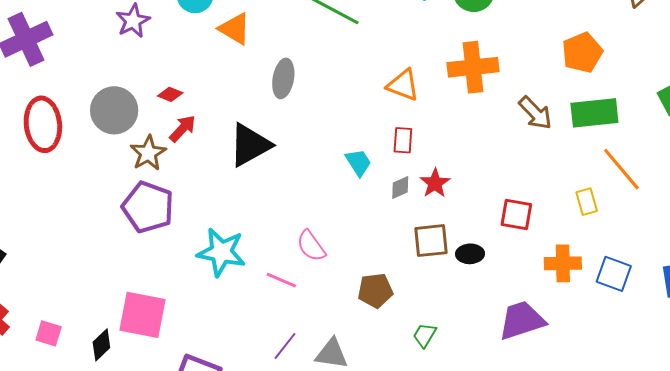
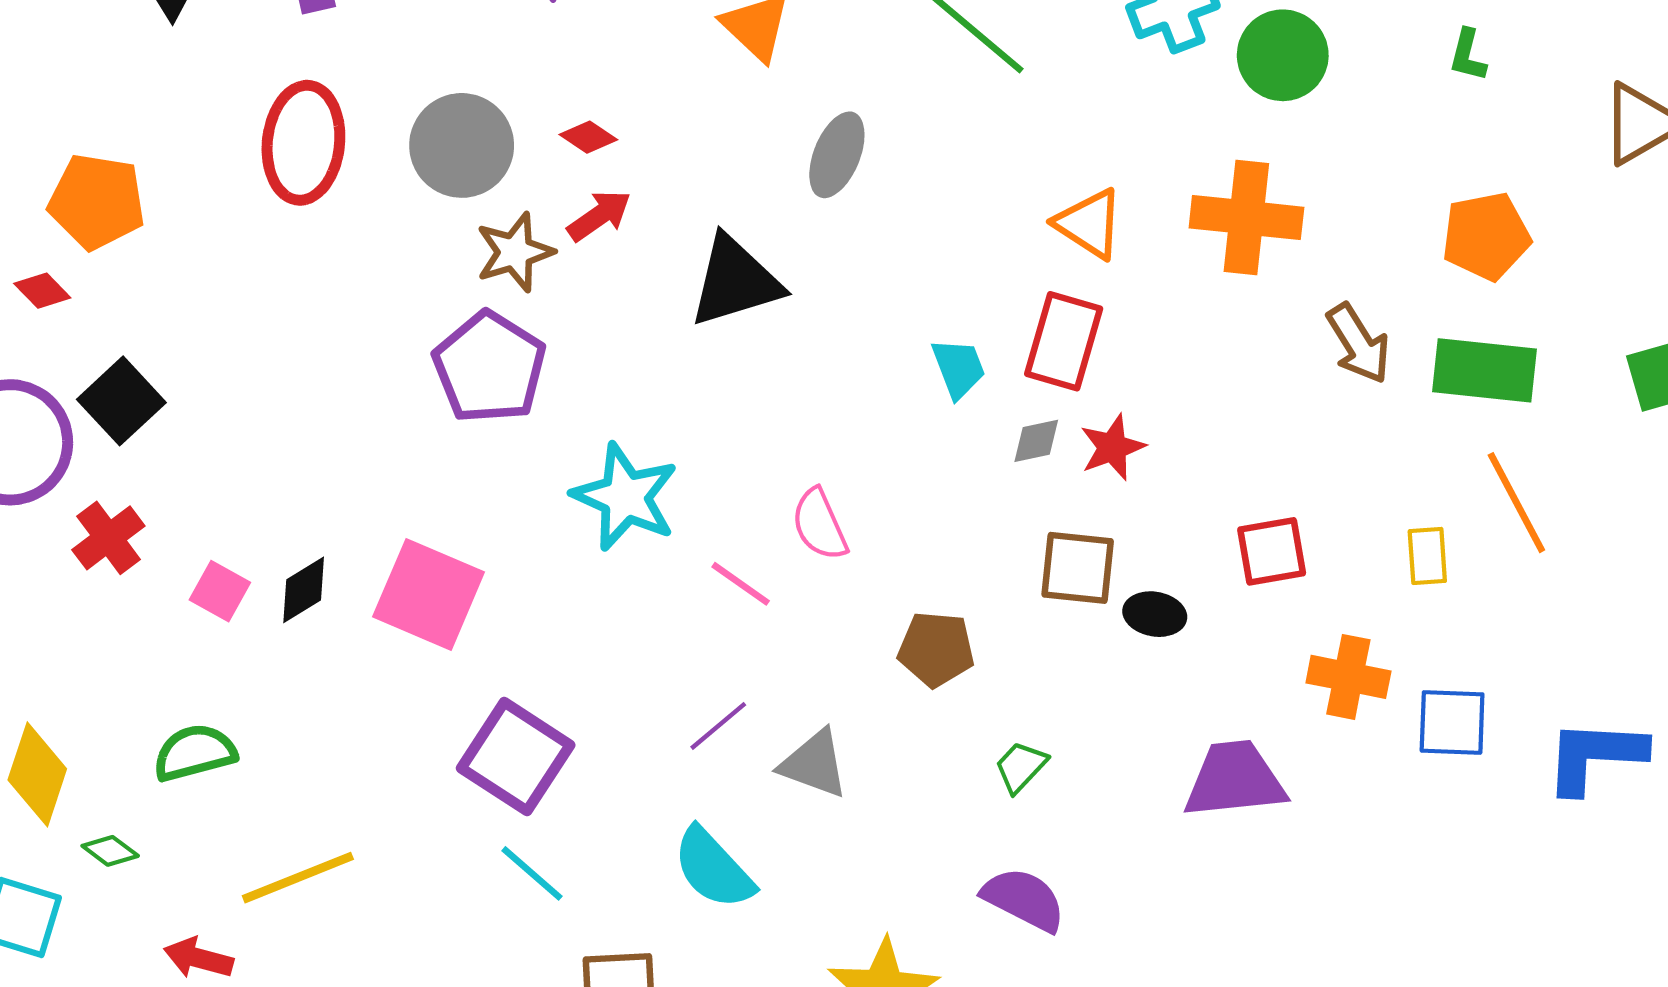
red rectangle: (403, 140) -> (1064, 341), size x1.6
red square: (516, 215) -> (1272, 551), turned -32
blue square: (614, 274) -> (1452, 722), turned -30
black diamond: (101, 345) -> (304, 590), moved

